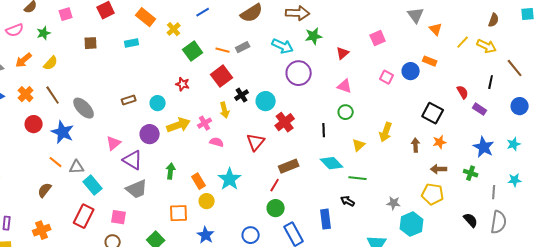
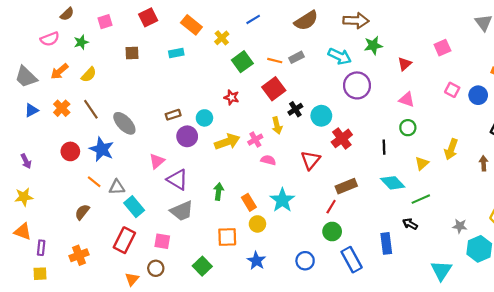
blue circle: (411, 71) -> (478, 95), moved
red circle: (34, 124) -> (70, 151), moved
purple circle: (150, 134) -> (187, 136), moved
green line: (358, 178) -> (421, 199), turned -30

